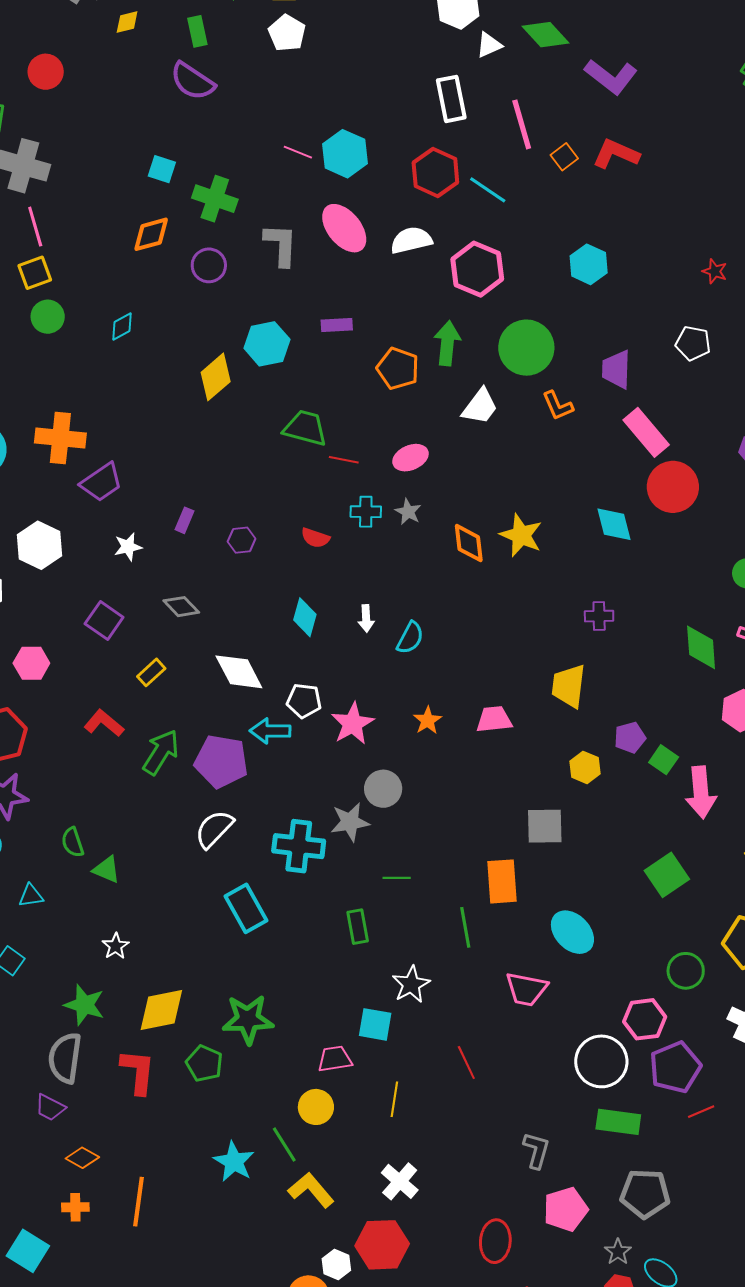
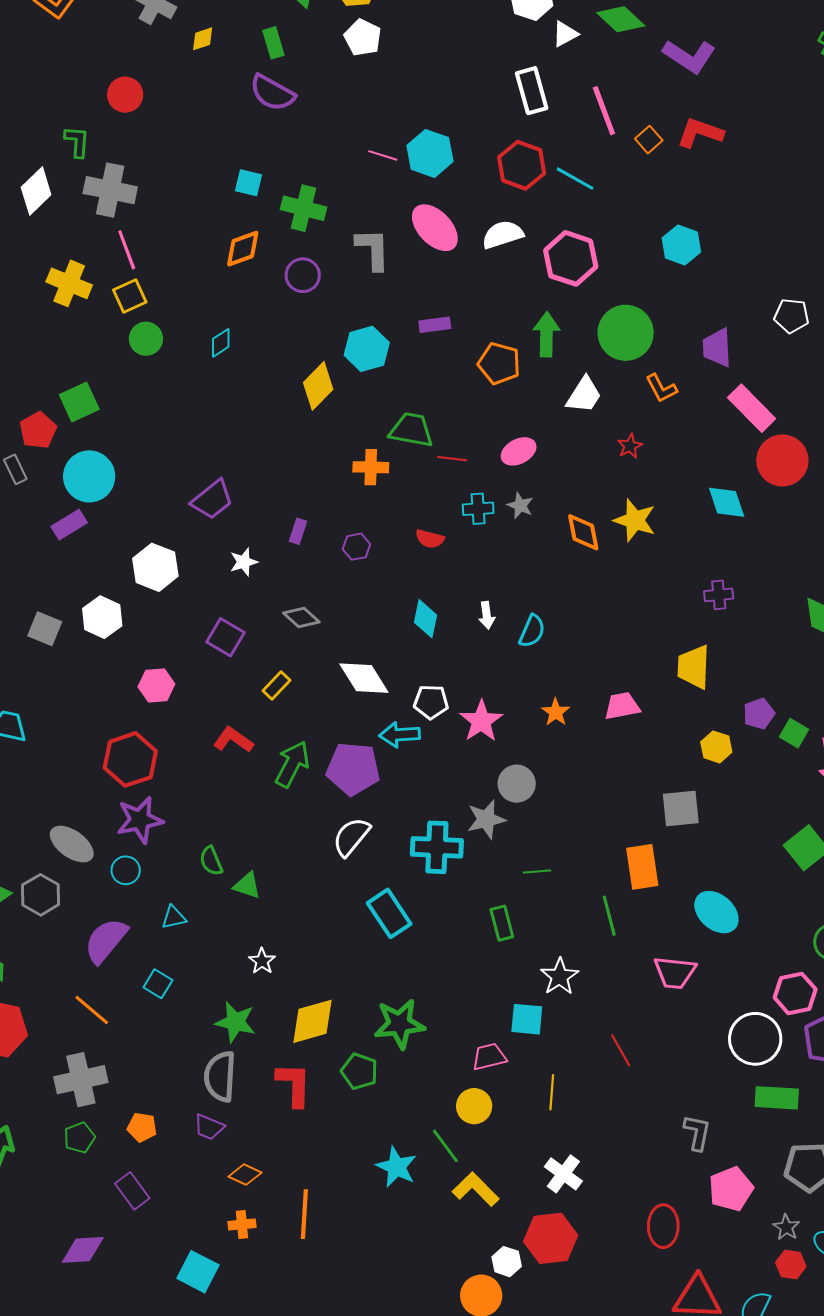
red star: (715, 271) -> (630, 446), moved, turned 30
orange cross: (60, 438) -> (371, 467), moved, size x0.7

